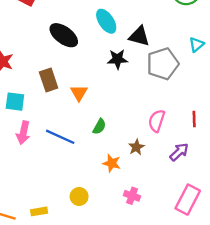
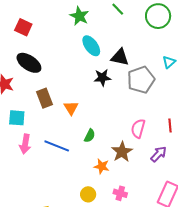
black ellipse: (64, 35) -> (29, 63), moved
brown star: (136, 147) -> (122, 152), size x1.5
yellow circle: (79, 196) -> (88, 194), moved

